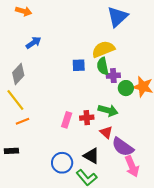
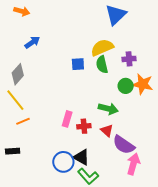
purple cross: (113, 76) -> (129, 59), moved
red cross: (87, 118) -> (84, 126), moved
black triangle: (91, 156) -> (81, 157), moved
pink arrow: (132, 166) -> (133, 164), turned -140

